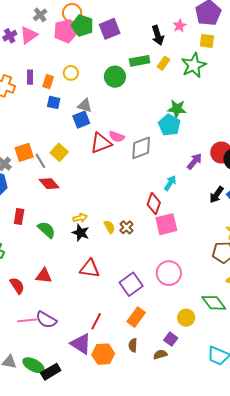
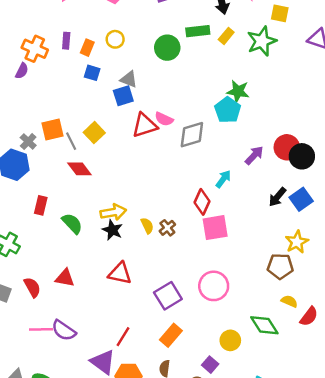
yellow arrow: (80, 218) -> (113, 212), size x1.5

